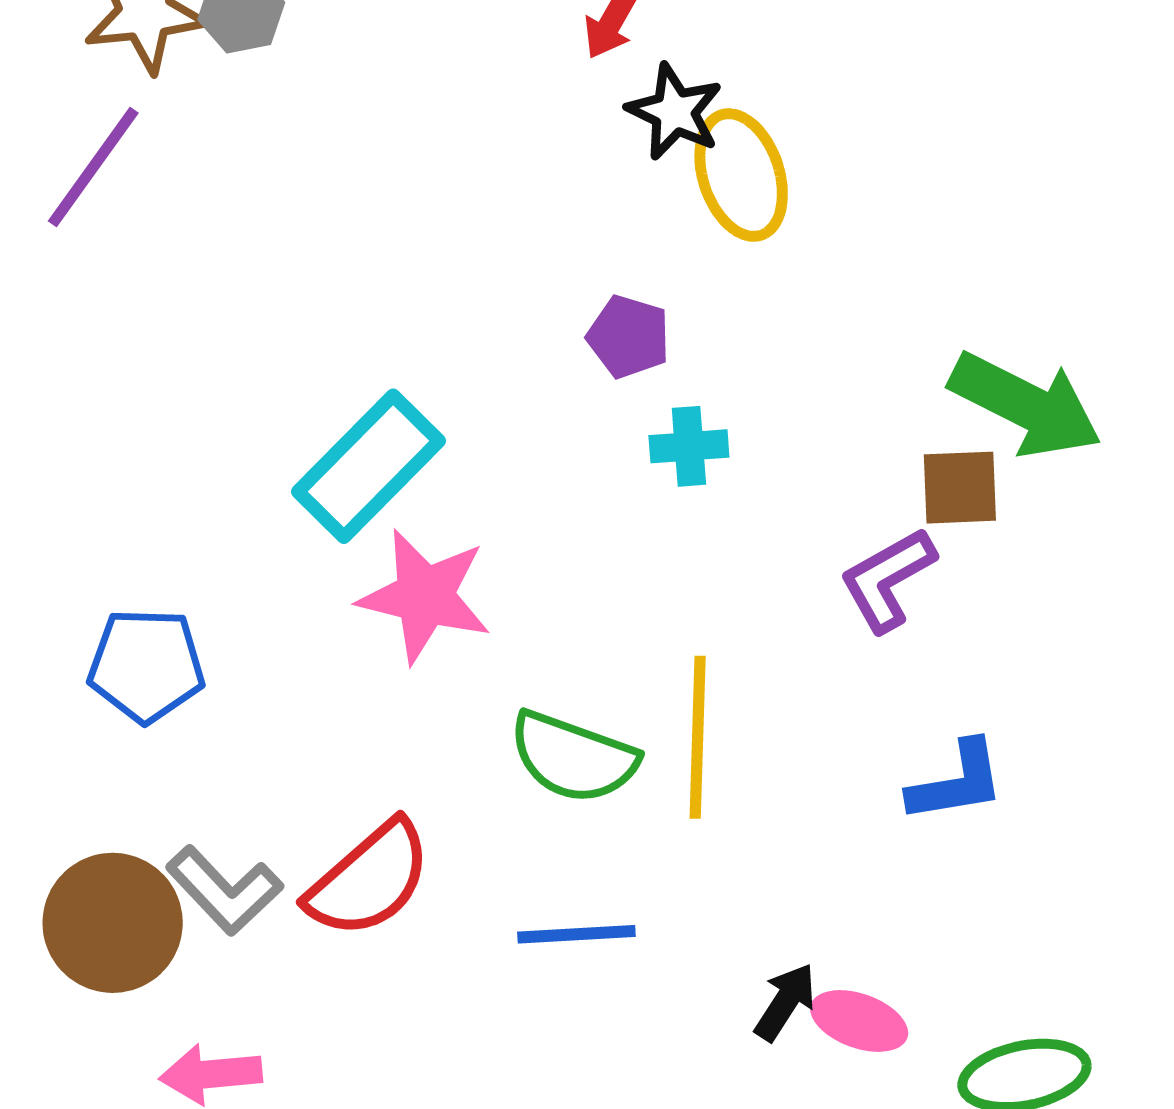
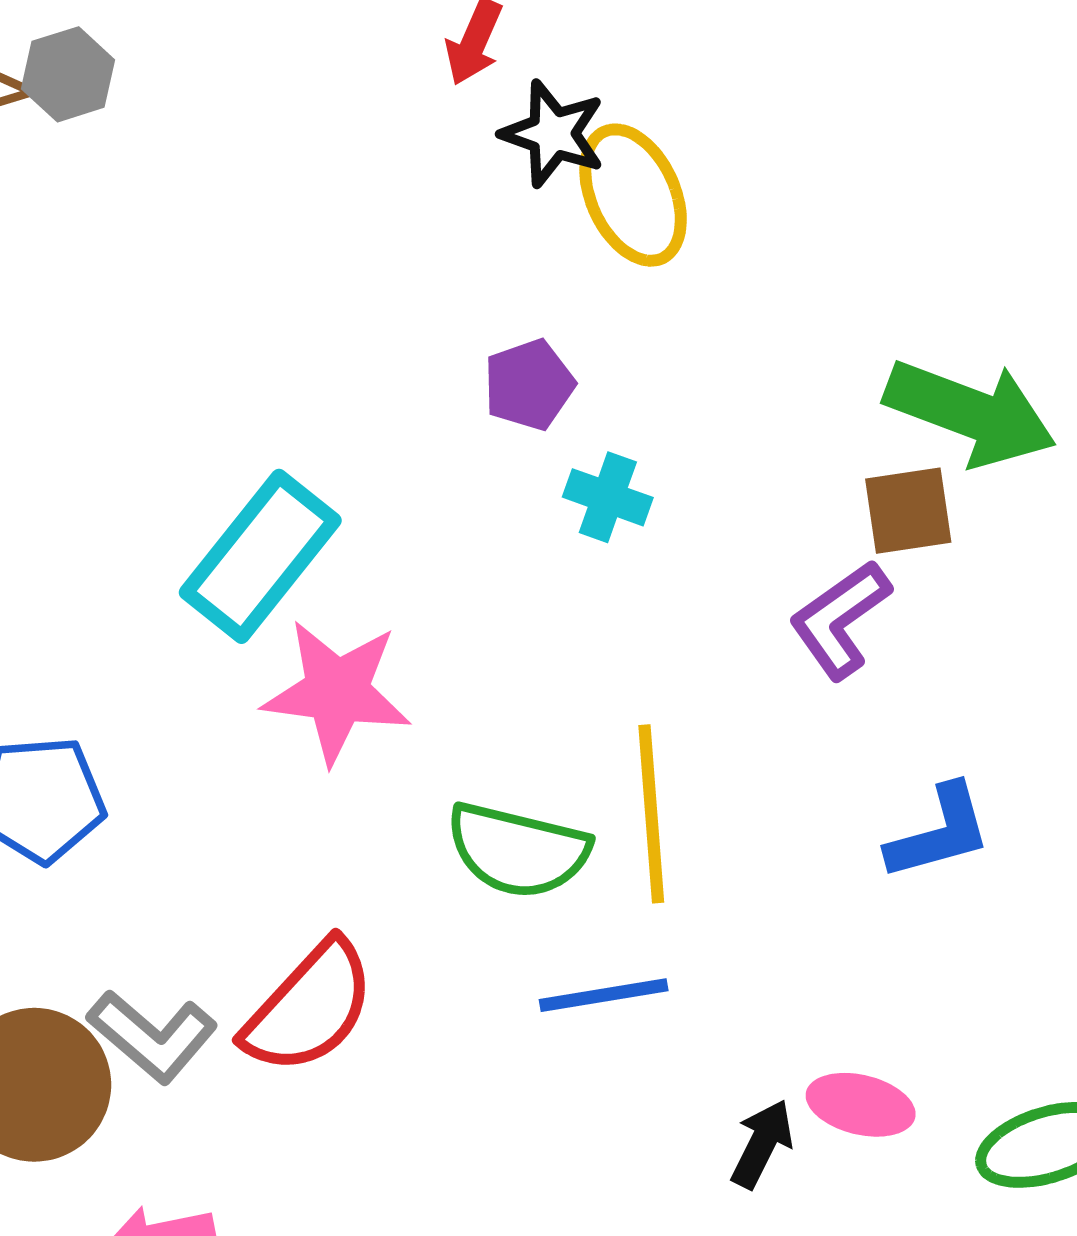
purple pentagon: (629, 337) -> (529, 385), turned -30
cyan cross: (689, 446) -> (608, 497), turned 30
blue line: (576, 934) -> (604, 995), moved
black arrow: (785, 1002) -> (762, 1144), moved

